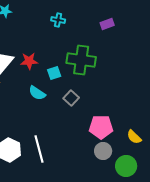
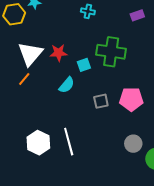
cyan semicircle: (37, 93) -> (67, 85), turned -84
gray square: (71, 98) -> (101, 101), moved, turned 35
pink pentagon: (101, 127) -> (131, 99), moved

